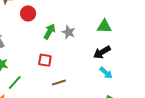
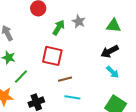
gray star: (69, 32) -> (79, 21), moved
red square: (45, 60) -> (52, 56), size x1.5

